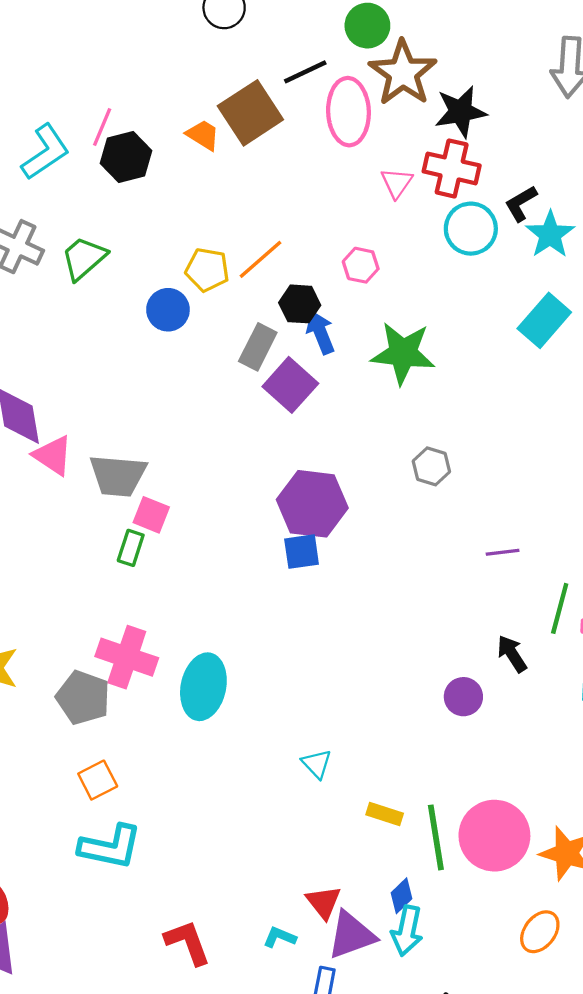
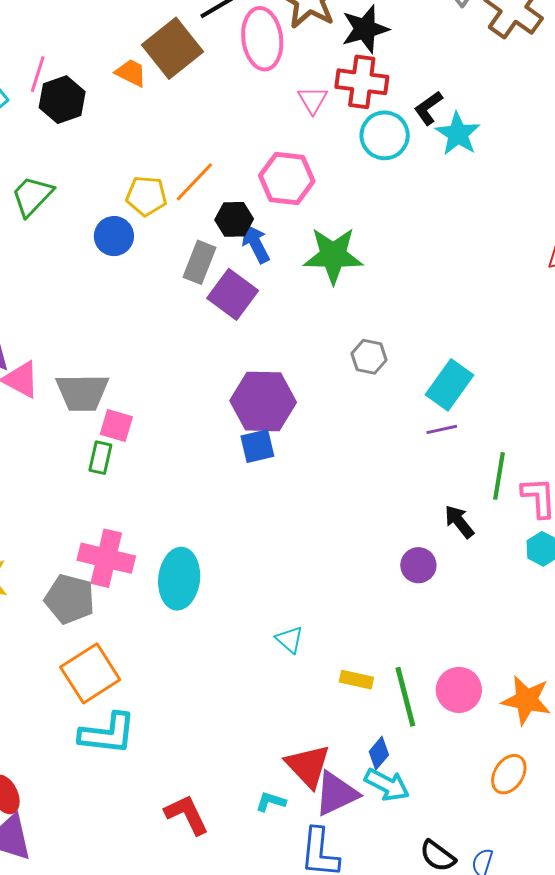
pink hexagon: (361, 265) -> (287, 178), size x1.6
cyan rectangle: (544, 320) -> (449, 385), moved
orange square: (98, 780) -> (90, 673), size x1.6
pink circle: (494, 836) -> (459, 690), size x0.7
red triangle: (324, 902) -> (308, 766), size x1.4
cyan arrow: (407, 931) -> (387, 785), turned -69

